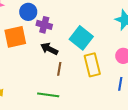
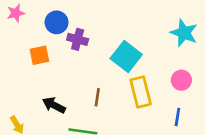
orange square: (15, 37) -> (39, 55), size x0.7
black arrow: (49, 49) -> (54, 105), moved

